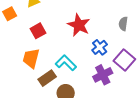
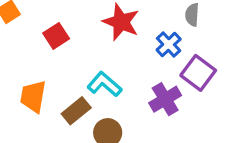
blue cross: (100, 47) -> (169, 45), moved
orange trapezoid: (31, 58) -> (33, 96), moved

